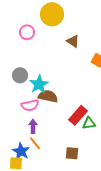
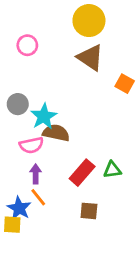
yellow circle: (52, 14) -> (89, 21), moved
brown triangle: (73, 41) -> (90, 58), size x1.5
red rectangle: (78, 115) -> (82, 173), moved

